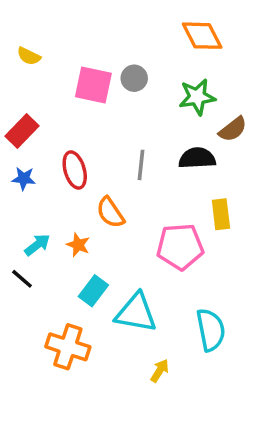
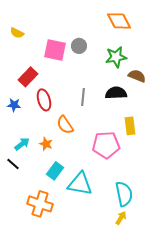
brown semicircle: (233, 129) -> (137, 76), turned -120
red rectangle: (22, 131) -> (28, 77), moved
yellow arrow: (160, 371) -> (121, 218), moved

